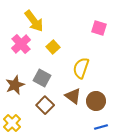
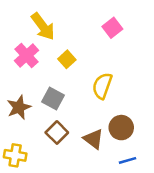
pink square: (99, 28) -> (112, 28), moved, turned 35
brown triangle: (73, 96) -> (93, 139), moved
yellow cross: (12, 123) -> (15, 155), turned -36

